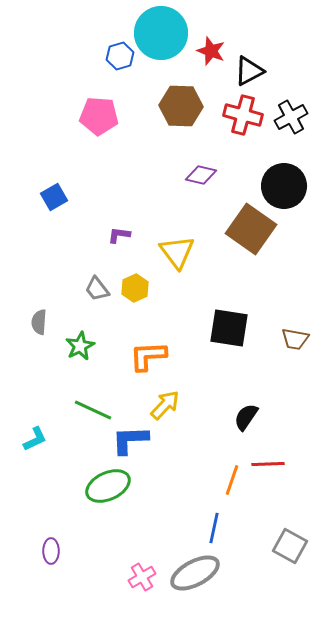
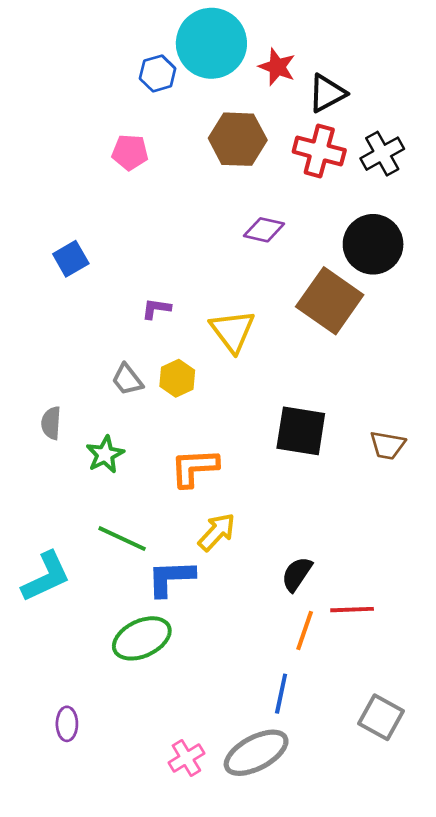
pink pentagon: (99, 116) -> (130, 152), size x0.7
black semicircle: (246, 417) -> (297, 574), moved
cyan L-shape: (35, 439) -> (46, 577), size x1.6

